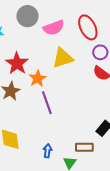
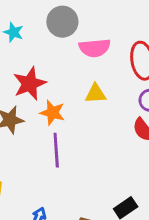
yellow triangle: (63, 58) -> (95, 94), size x0.7
orange star: (38, 78) -> (52, 113), turned 30

